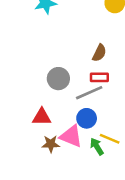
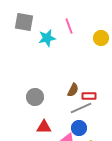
brown semicircle: (99, 53) -> (73, 90), moved
gray circle: (58, 79) -> (35, 97), moved

